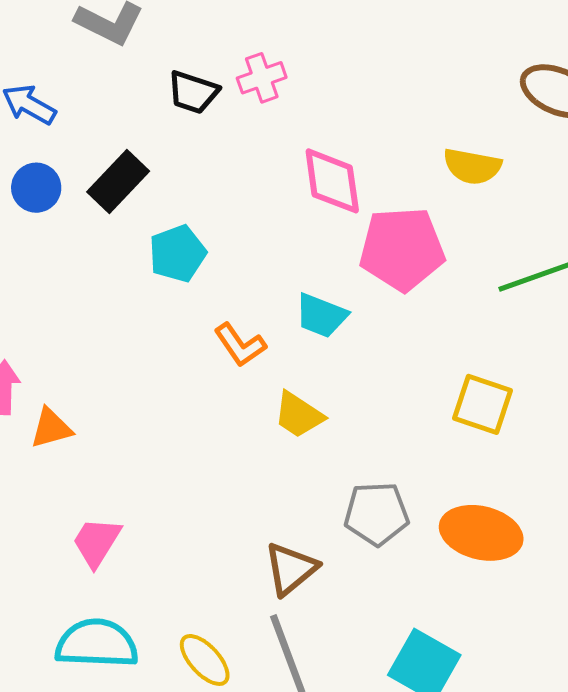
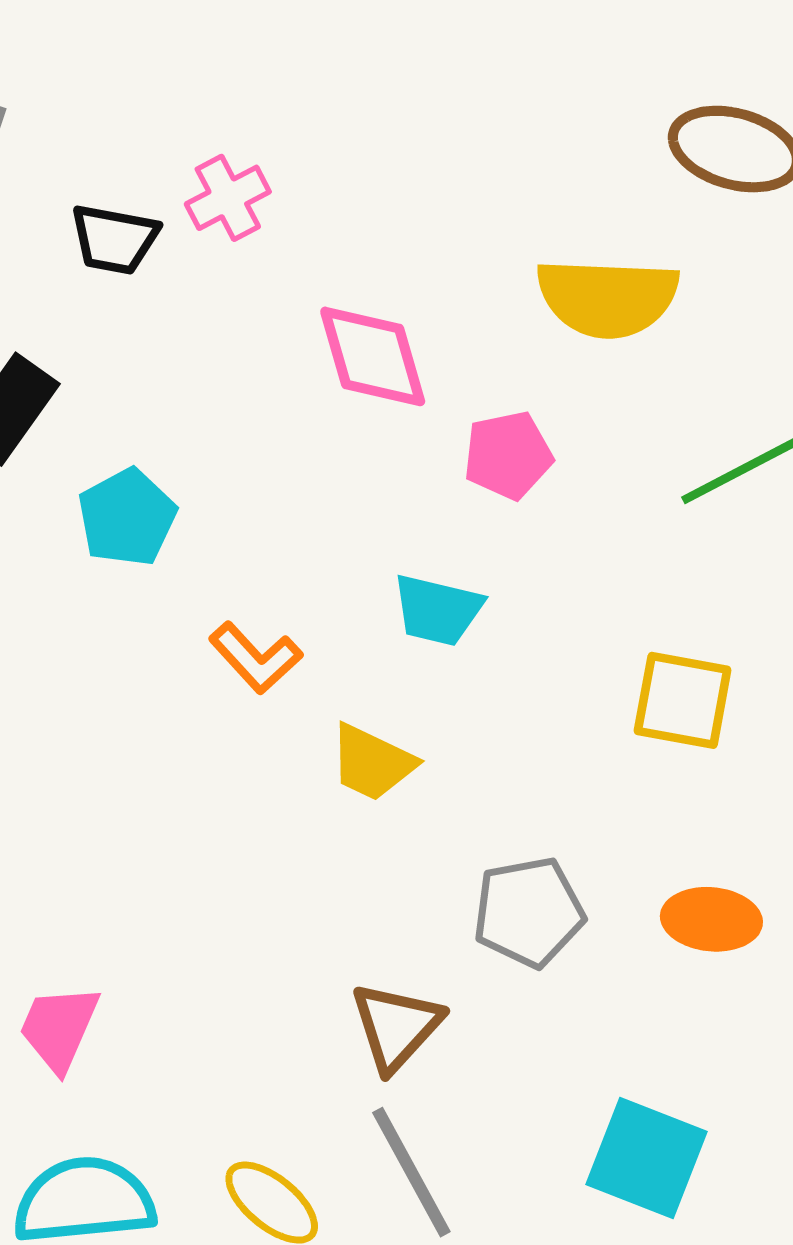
yellow semicircle: (472, 166) -> (607, 298), size x1.4
pink pentagon: (402, 249) -> (508, 455), size x0.6
cyan trapezoid: (321, 316) -> (438, 610), moved
orange ellipse: (481, 533) -> (711, 919), size x0.7

